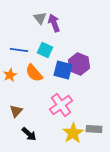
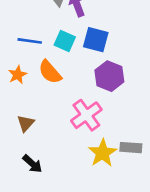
purple hexagon: (79, 64) -> (109, 76), moved
blue square: (63, 70) -> (96, 40), moved
black arrow: (29, 134) -> (32, 164), moved

